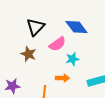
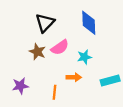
blue diamond: (76, 27) -> (89, 23), turned 35
pink semicircle: (57, 44) -> (60, 47), moved

